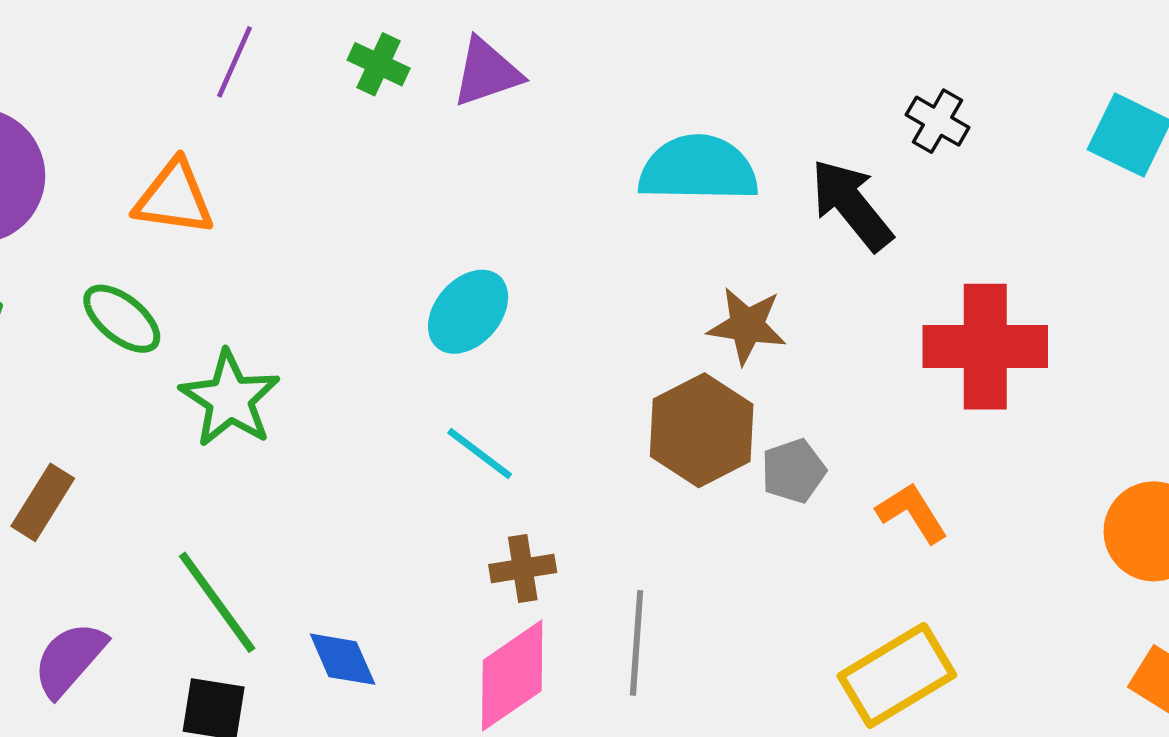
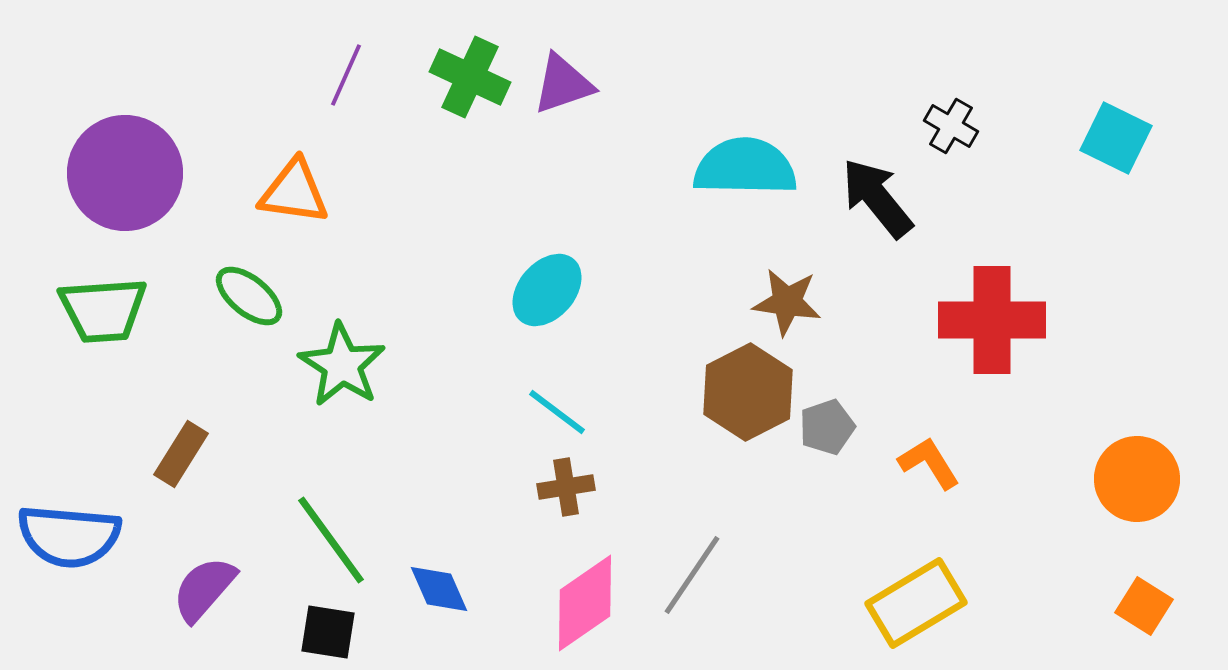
green cross: (379, 64) -> (470, 77), size x1.5
brown cross: (523, 569) -> (566, 487), moved
gray line: (637, 643) -> (692, 575), turned 30

